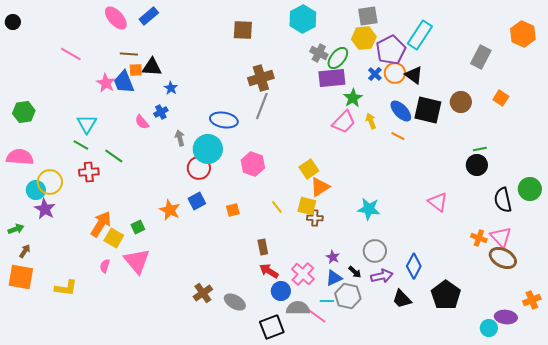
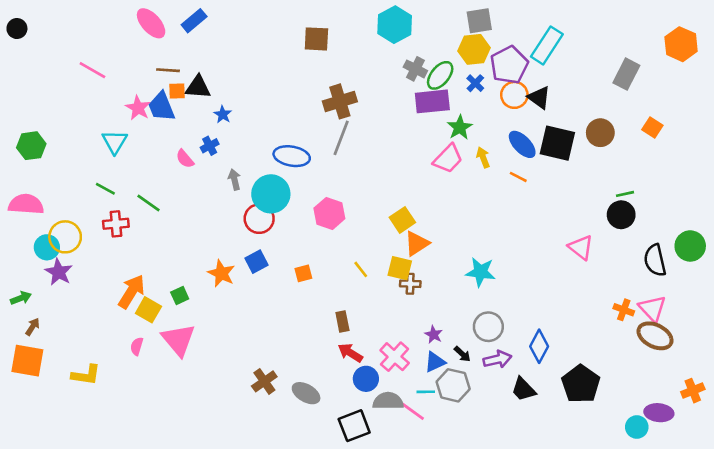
blue cross: (375, 74) -> (475, 83), moved
cyan triangle: (87, 124) -> (115, 142), moved
pink triangle: (438, 202) -> (581, 247), moved

